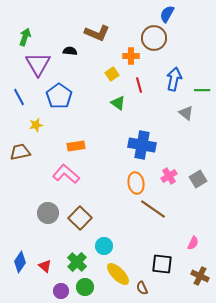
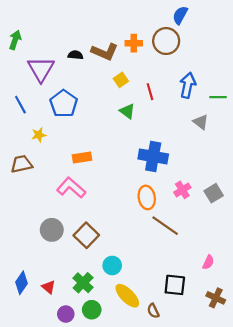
brown L-shape: (97, 33) -> (105, 52), moved
green arrow: (25, 37) -> (15, 40), moved
orange cross: (131, 56) -> (134, 43), moved

